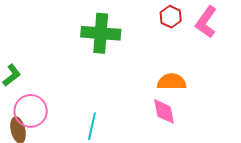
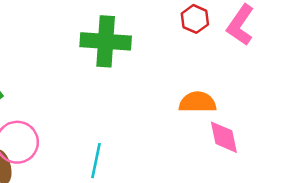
pink diamond: (164, 111) -> (224, 137), moved

